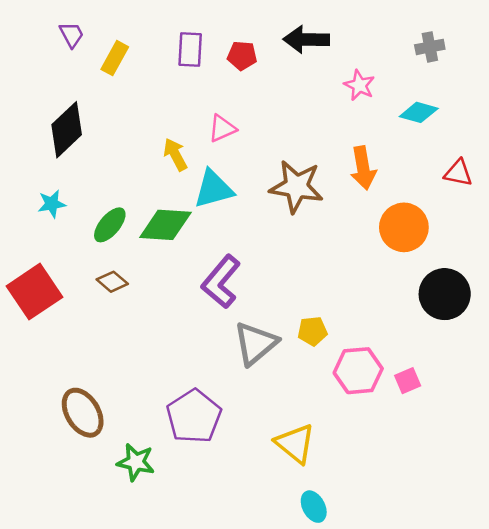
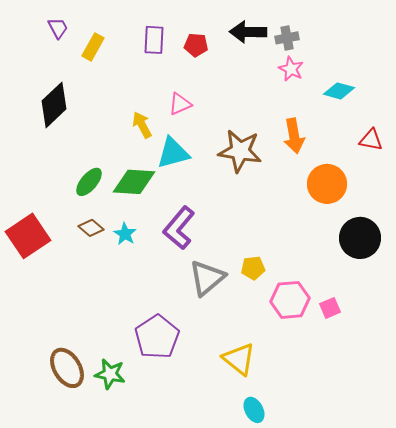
gray cross: (430, 47) -> (287, 38), moved
cyan star: (52, 204) -> (125, 234), moved, turned -30
brown ellipse: (83, 413) -> (67, 368), moved

